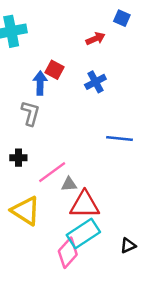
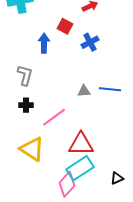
red square: (55, 70) -> (65, 26), moved
gray L-shape: (30, 113) -> (25, 75), moved
gray triangle: (69, 184) -> (84, 91), moved

